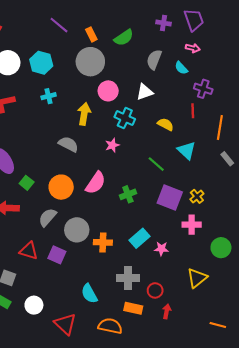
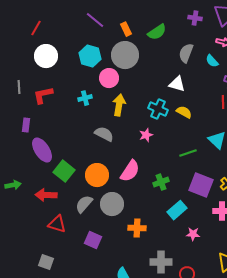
cyan hexagon: (41, 63) -> (90, 56), moved
pink circle: (108, 91) -> (109, 78), moved
white triangle: (145, 92) -> (177, 84), turned 36
cyan cross: (49, 96) -> (85, 98), moved
yellow semicircle: (166, 124) -> (184, 112), moved
green line: (156, 164) -> (188, 153), turned -60
green square: (27, 183) -> (64, 171), size x1.5
gray circle: (77, 230) -> (112, 204), moved
cyan rectangle: (139, 238) -> (177, 210), moved
red triangle: (29, 251) -> (57, 224), moved

